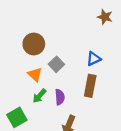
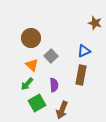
brown star: (105, 17) -> (95, 23), moved
green arrow: (39, 96) -> (27, 84), moved
green square: (17, 117) -> (37, 103), moved

